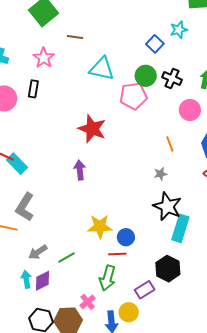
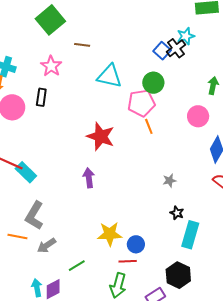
black cross: (172, 78) -> (176, 48), moved, turned 30
orange line: (170, 144) -> (149, 126), moved
black star: (167, 206) -> (177, 213), size x0.5
gray arrow: (38, 252) -> (47, 246), moved

